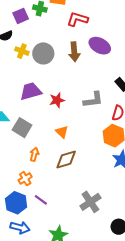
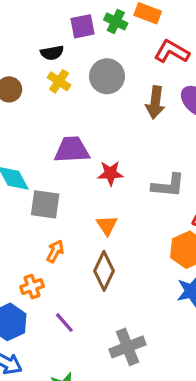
yellow cross: (22, 51) -> (59, 81), moved
gray circle: (43, 53) -> (107, 76), moved
gray square: (22, 128) -> (45, 204), turned -36
brown diamond: (66, 159) -> (104, 271), turned -60
purple line: (41, 200) -> (64, 323), moved

